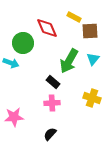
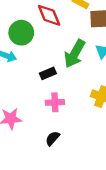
black rectangle: (53, 82) -> (48, 73), moved, turned -64

